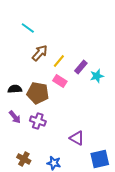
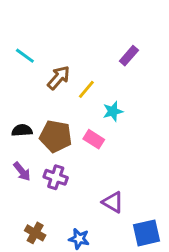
cyan line: (28, 28) -> (25, 56), moved
purple rectangle: (81, 67) -> (129, 56), moved
cyan star: (97, 76) -> (113, 111), moved
pink rectangle: (60, 81) -> (94, 139), moved

